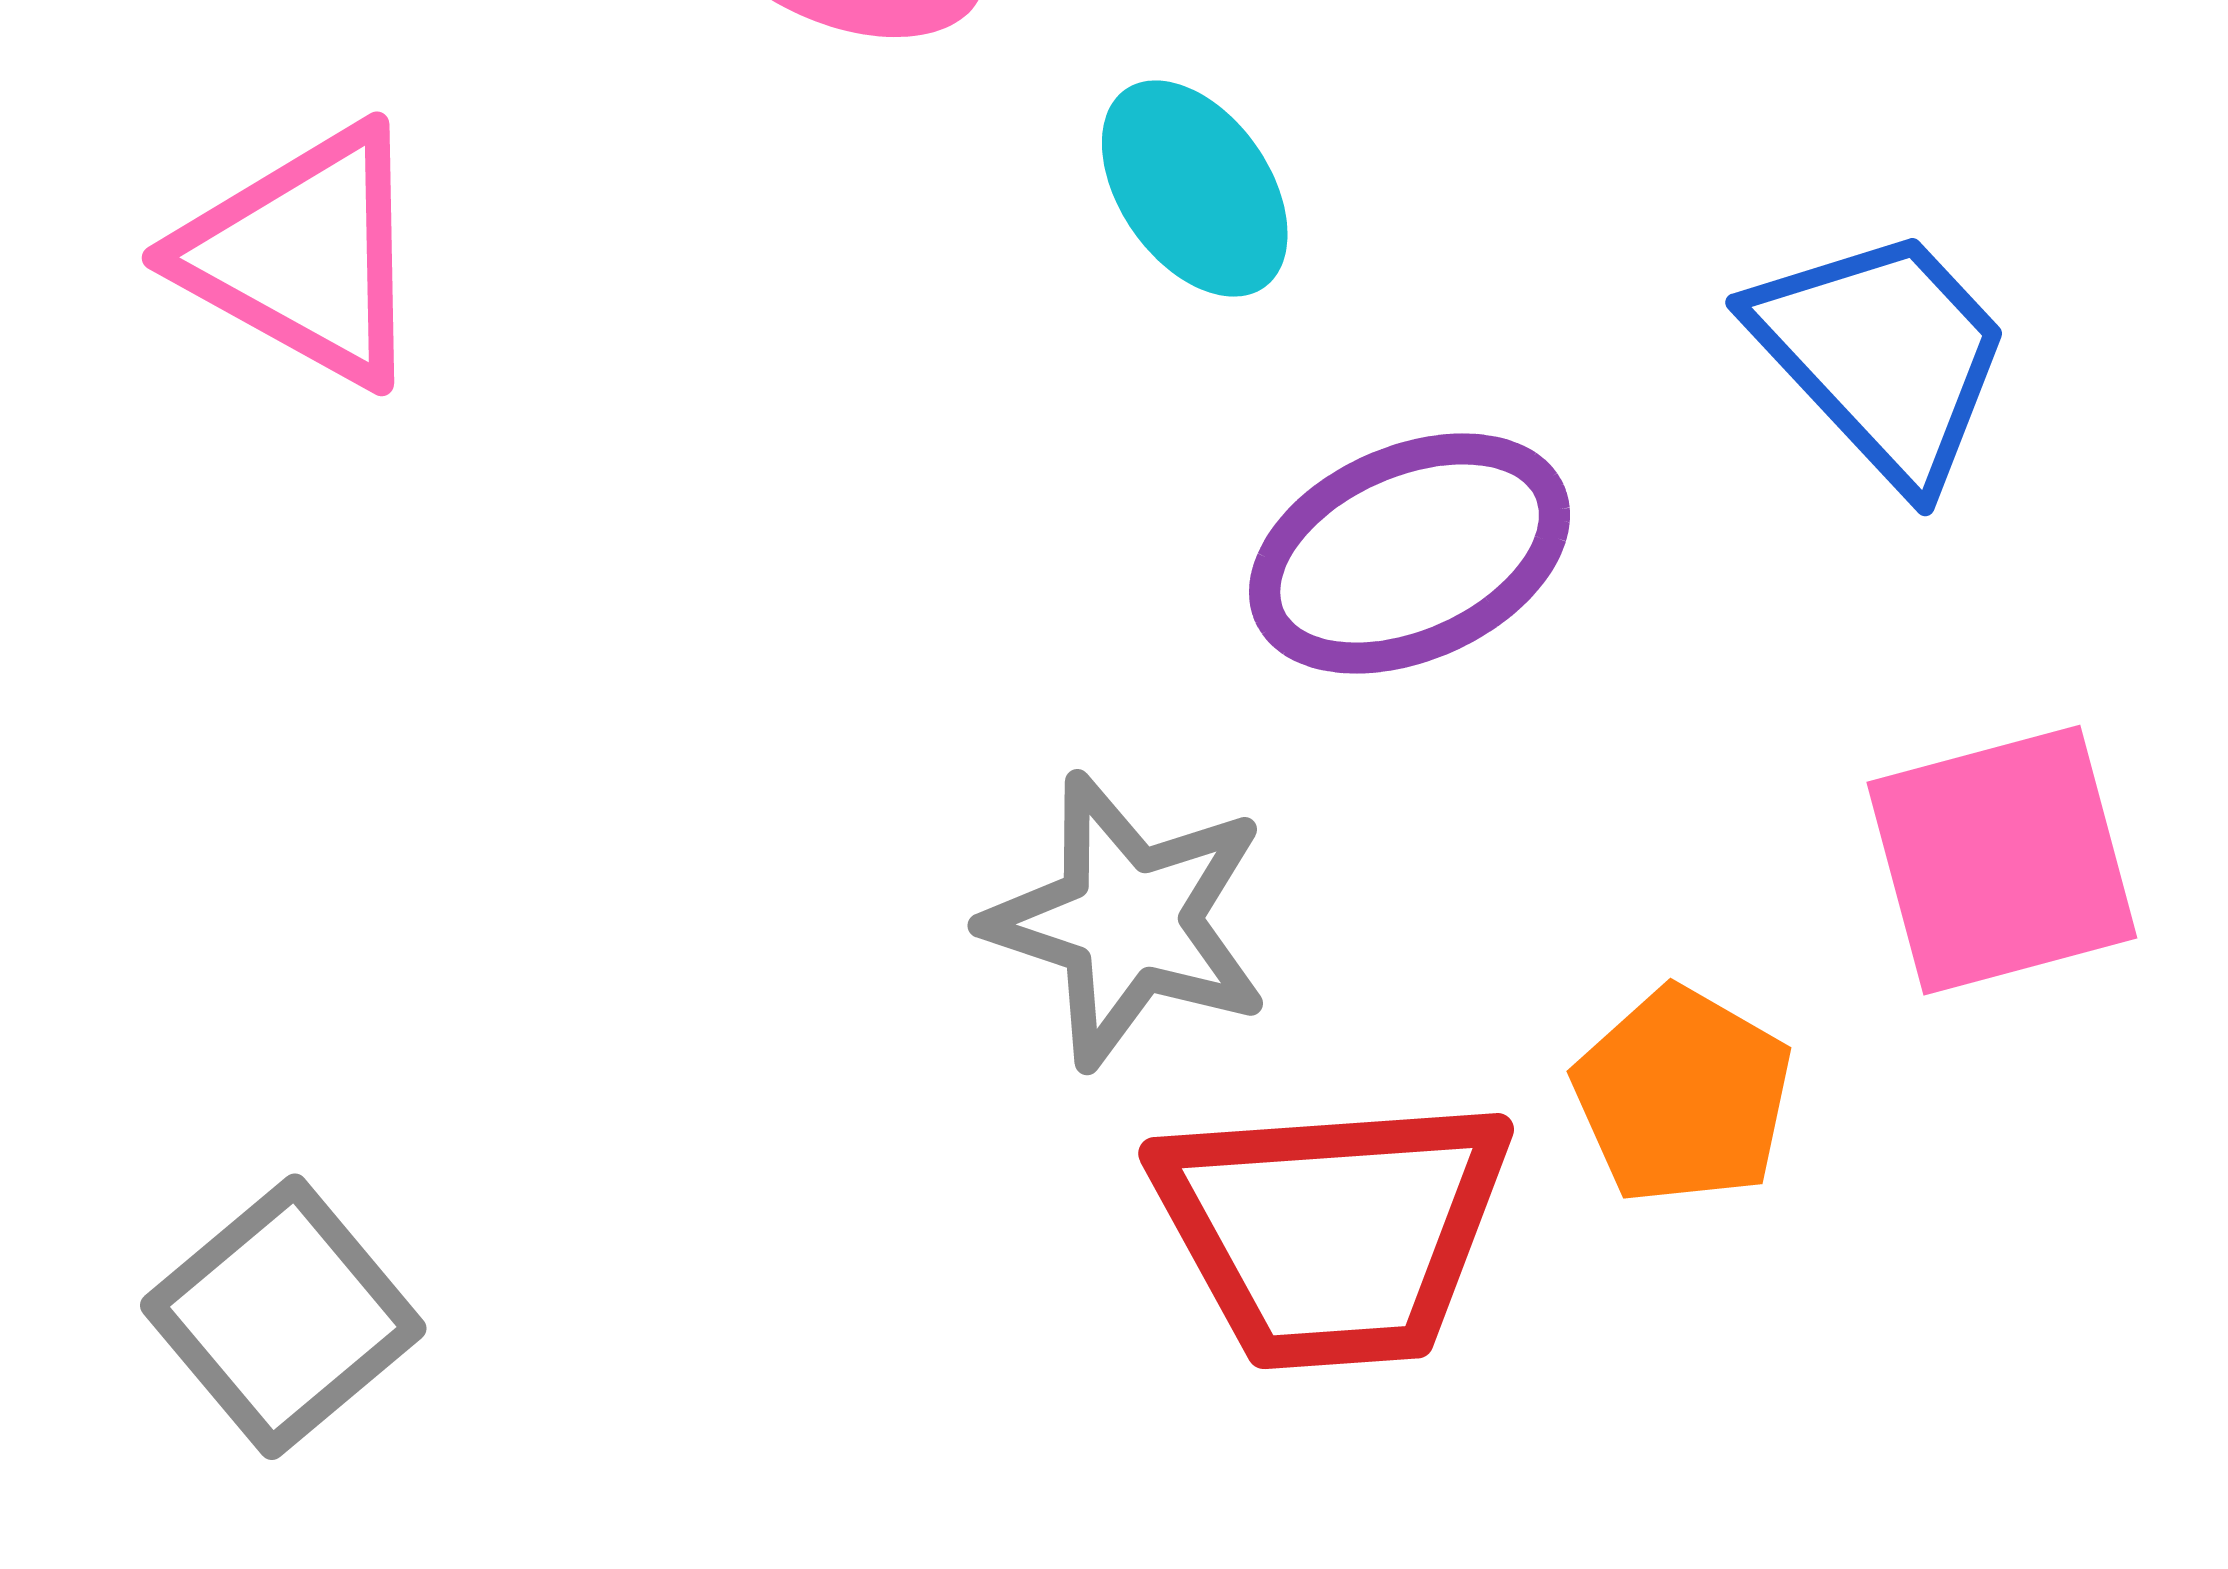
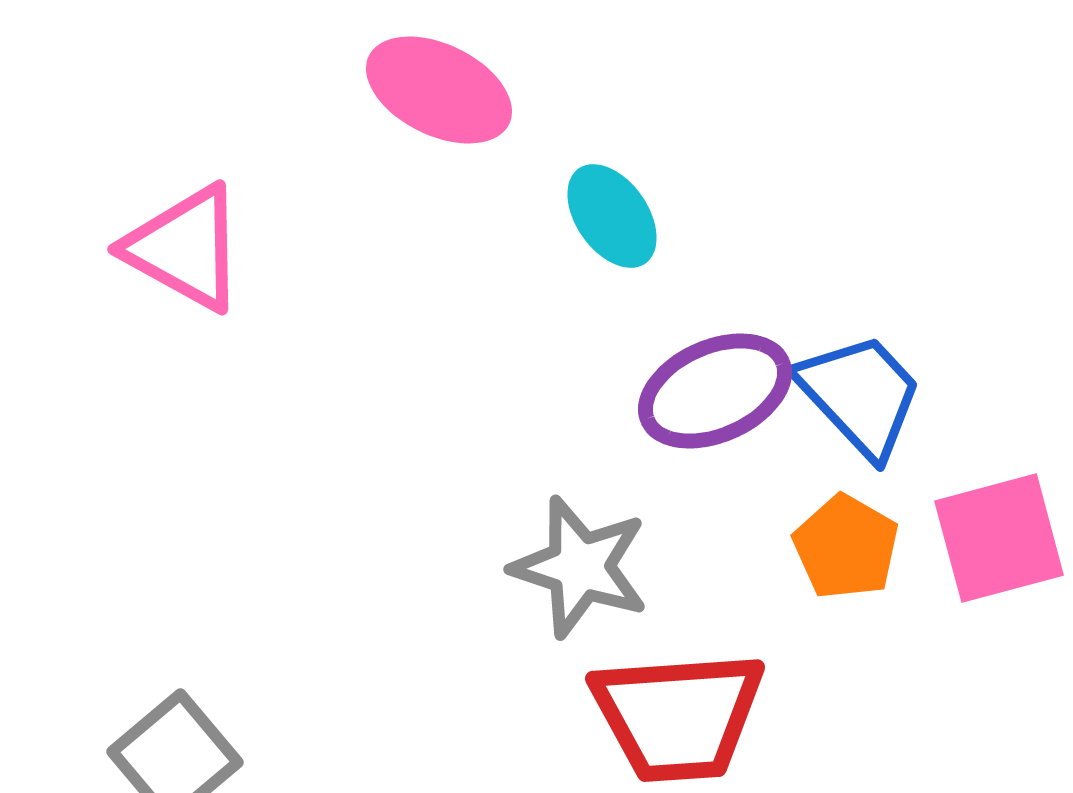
blue trapezoid: (1883, 355) -> (860, 395), moved
orange pentagon: (1683, 1096) -> (846, 547), moved

